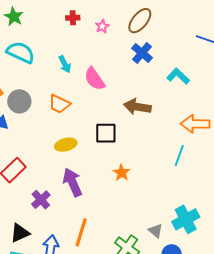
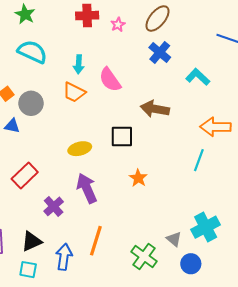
red cross: (73, 18) -> (87, 16), size x1.5
cyan arrow: (65, 64) -> (79, 64), turned 30
orange trapezoid: (59, 104) -> (74, 92), moved

